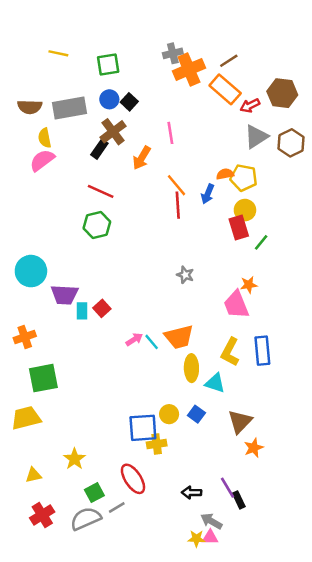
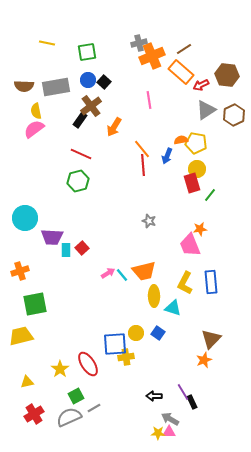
pink line: (170, 133) -> (149, 100), moved
brown triangle: (240, 422) -> (211, 339), moved
red ellipse: (133, 479) -> (88, 364), moved

